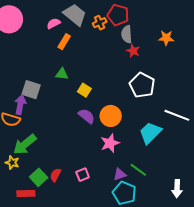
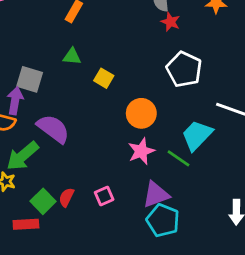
purple semicircle: (87, 116) -> (53, 129), moved, size x1.4
green line: (138, 170) -> (179, 158), moved
purple triangle: (120, 174) -> (156, 194), size x1.5

